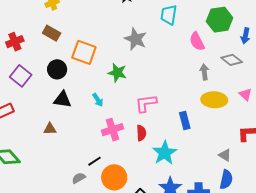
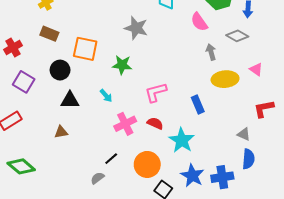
red semicircle: (141, 133) -> (155, 123), turned -56
orange circle: (114, 177) -> (147, 164), moved

